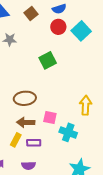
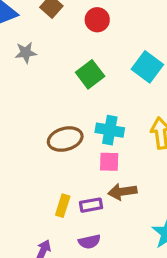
cyan square: (81, 31) -> (147, 67), moved
brown arrow: (26, 122) -> (122, 192), moved
cyan cross: (68, 132) -> (110, 130), moved

